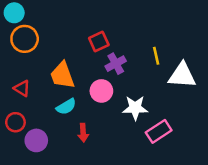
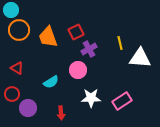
orange trapezoid: (62, 75) -> (48, 37), moved
white star: (135, 108) -> (91, 98), moved
red arrow: (83, 133) -> (61, 113), moved

